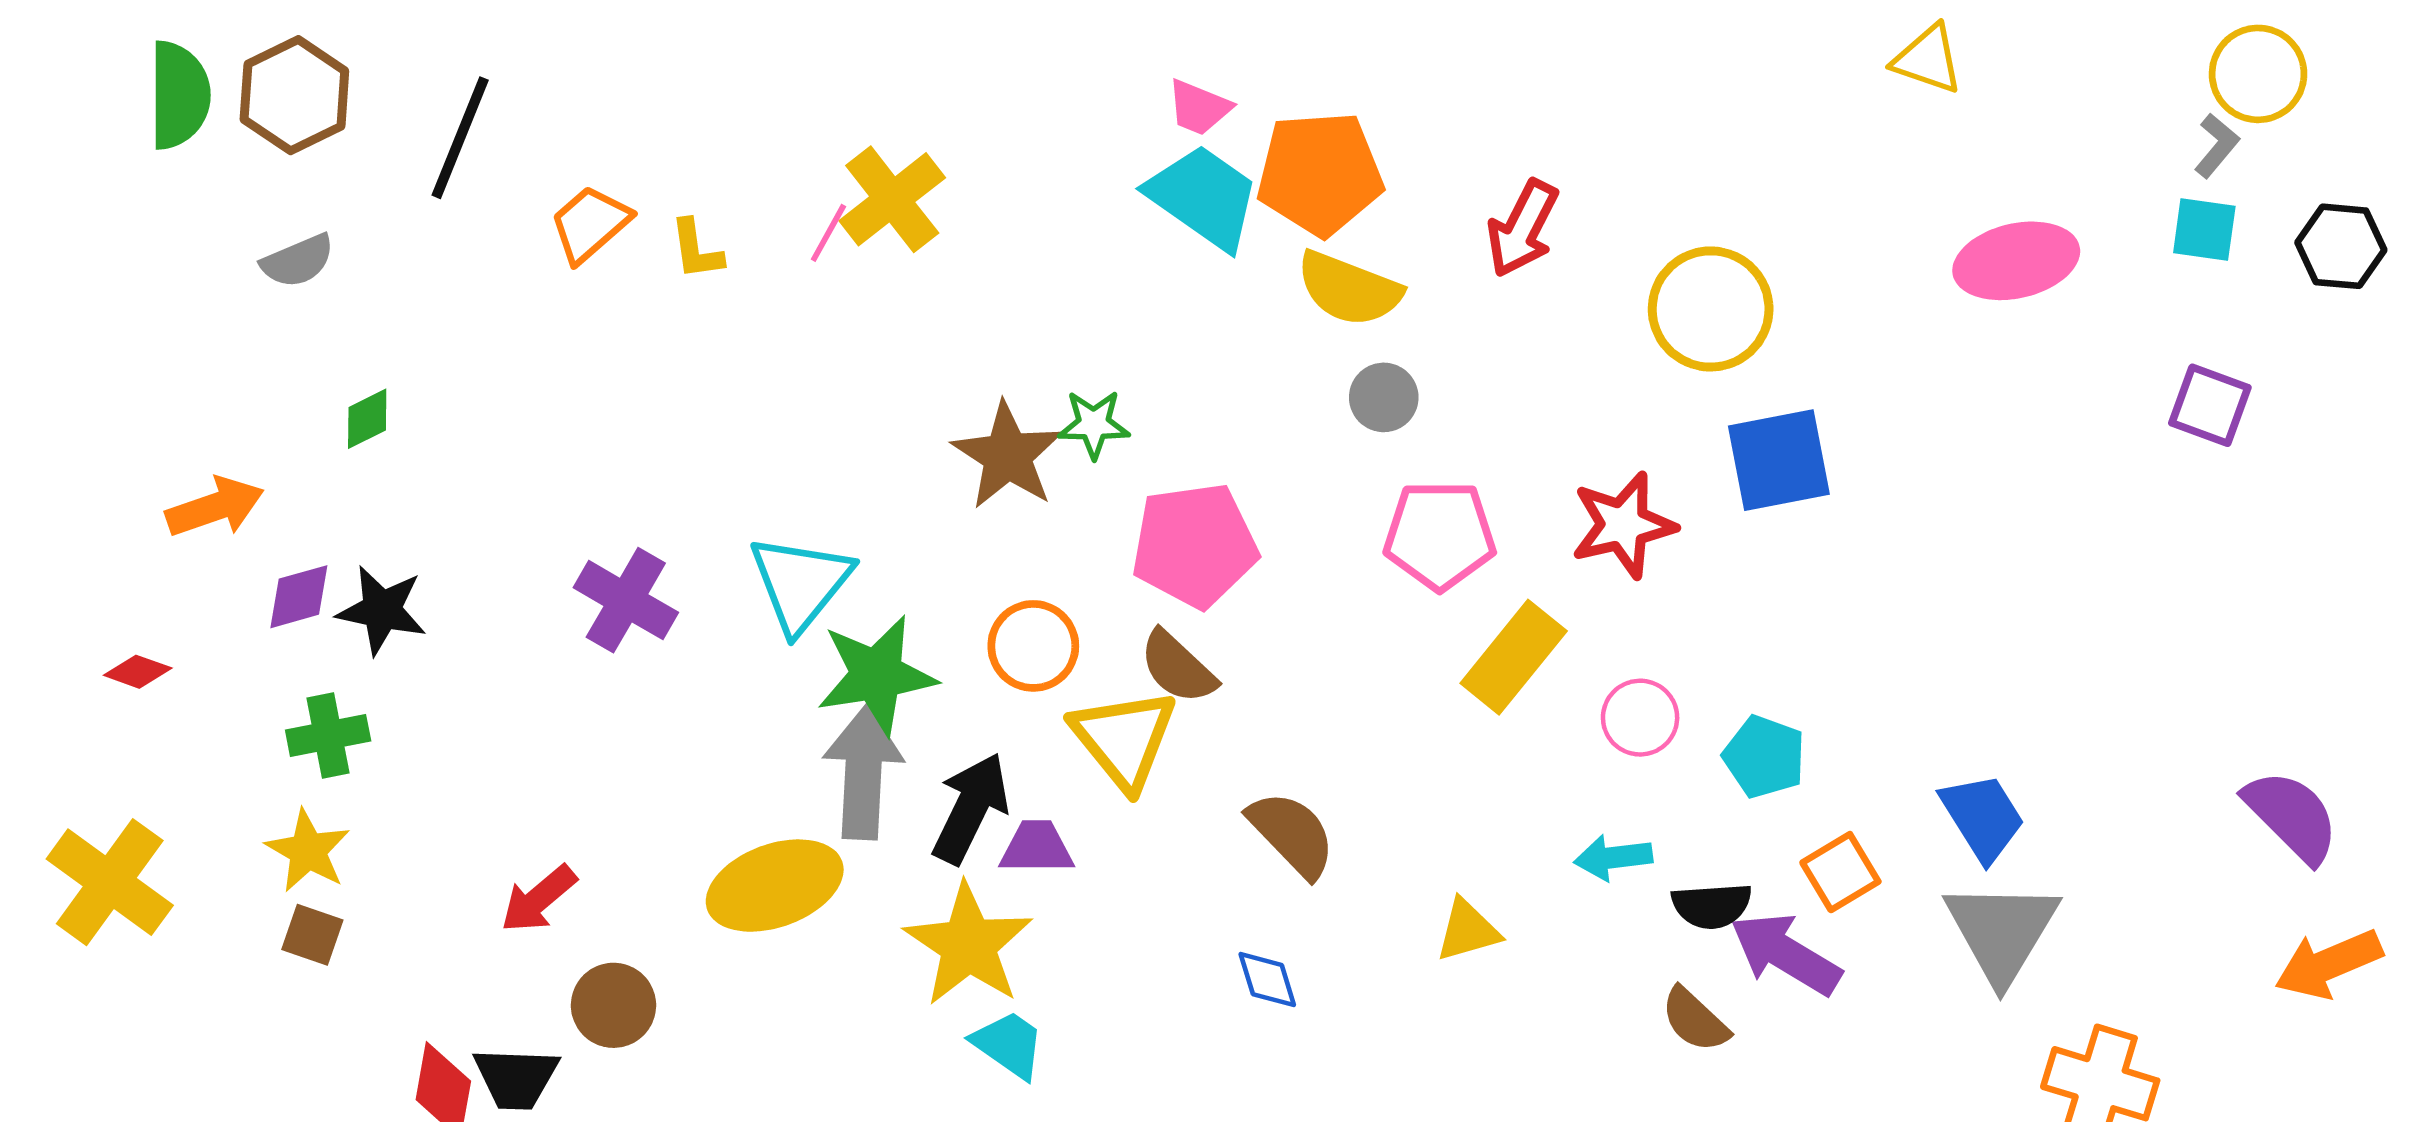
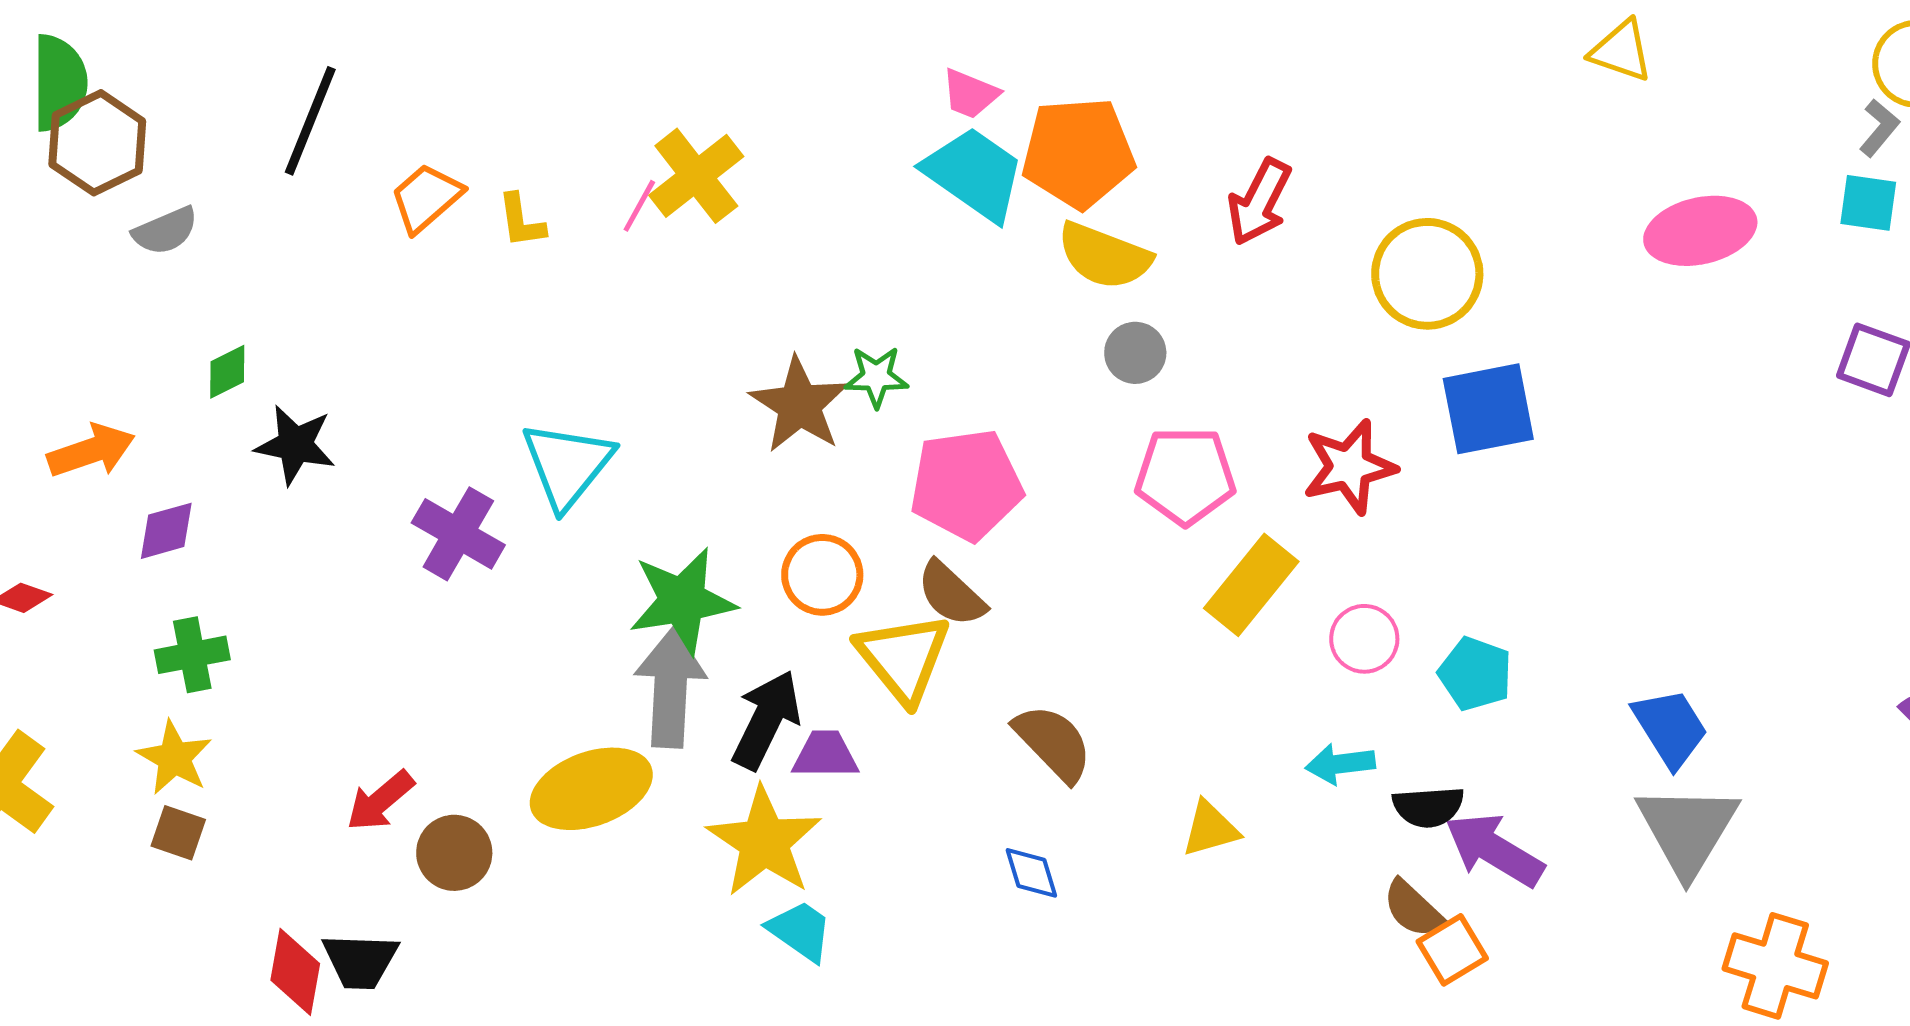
brown hexagon: (294, 95) -> (97, 143), moved
cyan triangle: (800, 583) -> (567, 465), moved
black star: (382, 610) -> (295, 445), moved
orange square: (1840, 872) -> (1452, 950), moved
brown circle: (613, 1005) -> (454, 853), moved

